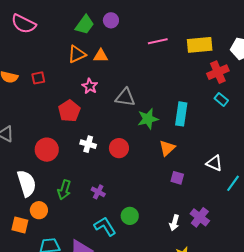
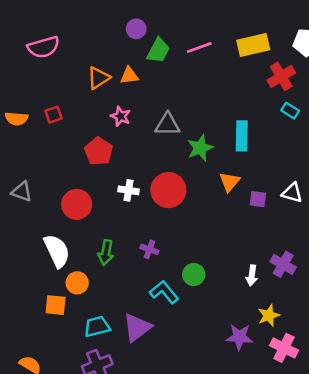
pink semicircle: (24, 24) -> (44, 47), moved, turned -35
green trapezoid: (85, 25) -> (158, 50), moved
red circle: (119, 148) -> (168, 190), size x1.4
purple square: (177, 178) -> (258, 199), moved

